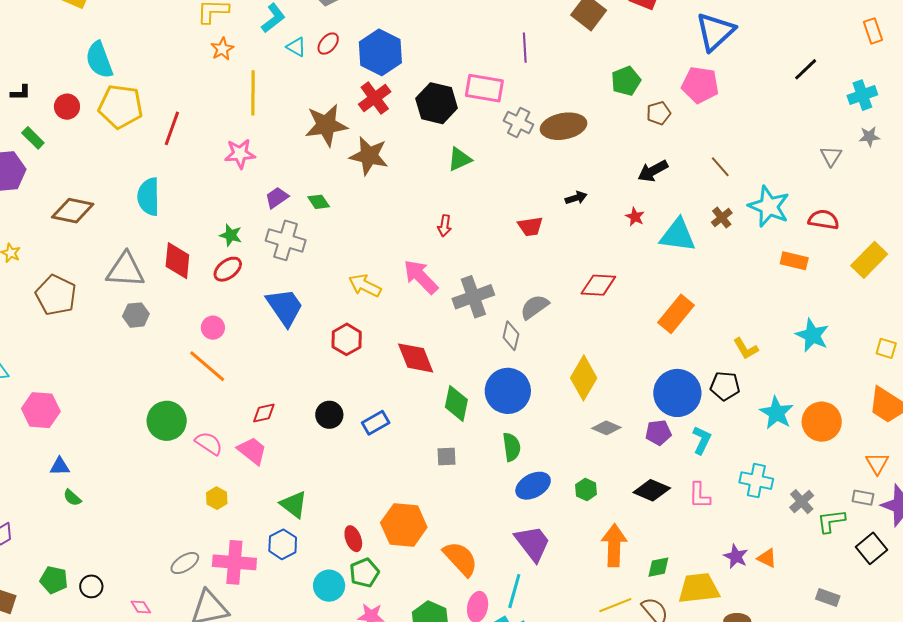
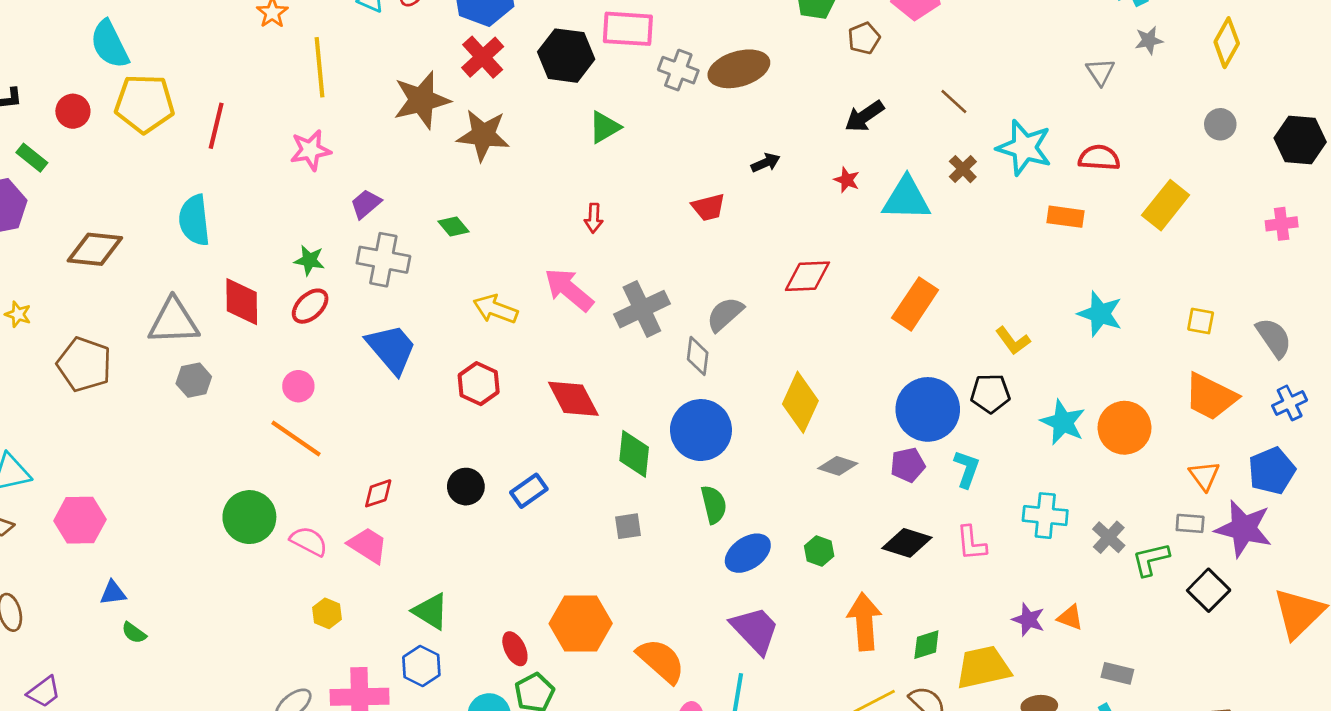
green diamond: (319, 202) -> (453, 227), moved
gray rectangle: (828, 597) -> (1117, 673), moved

